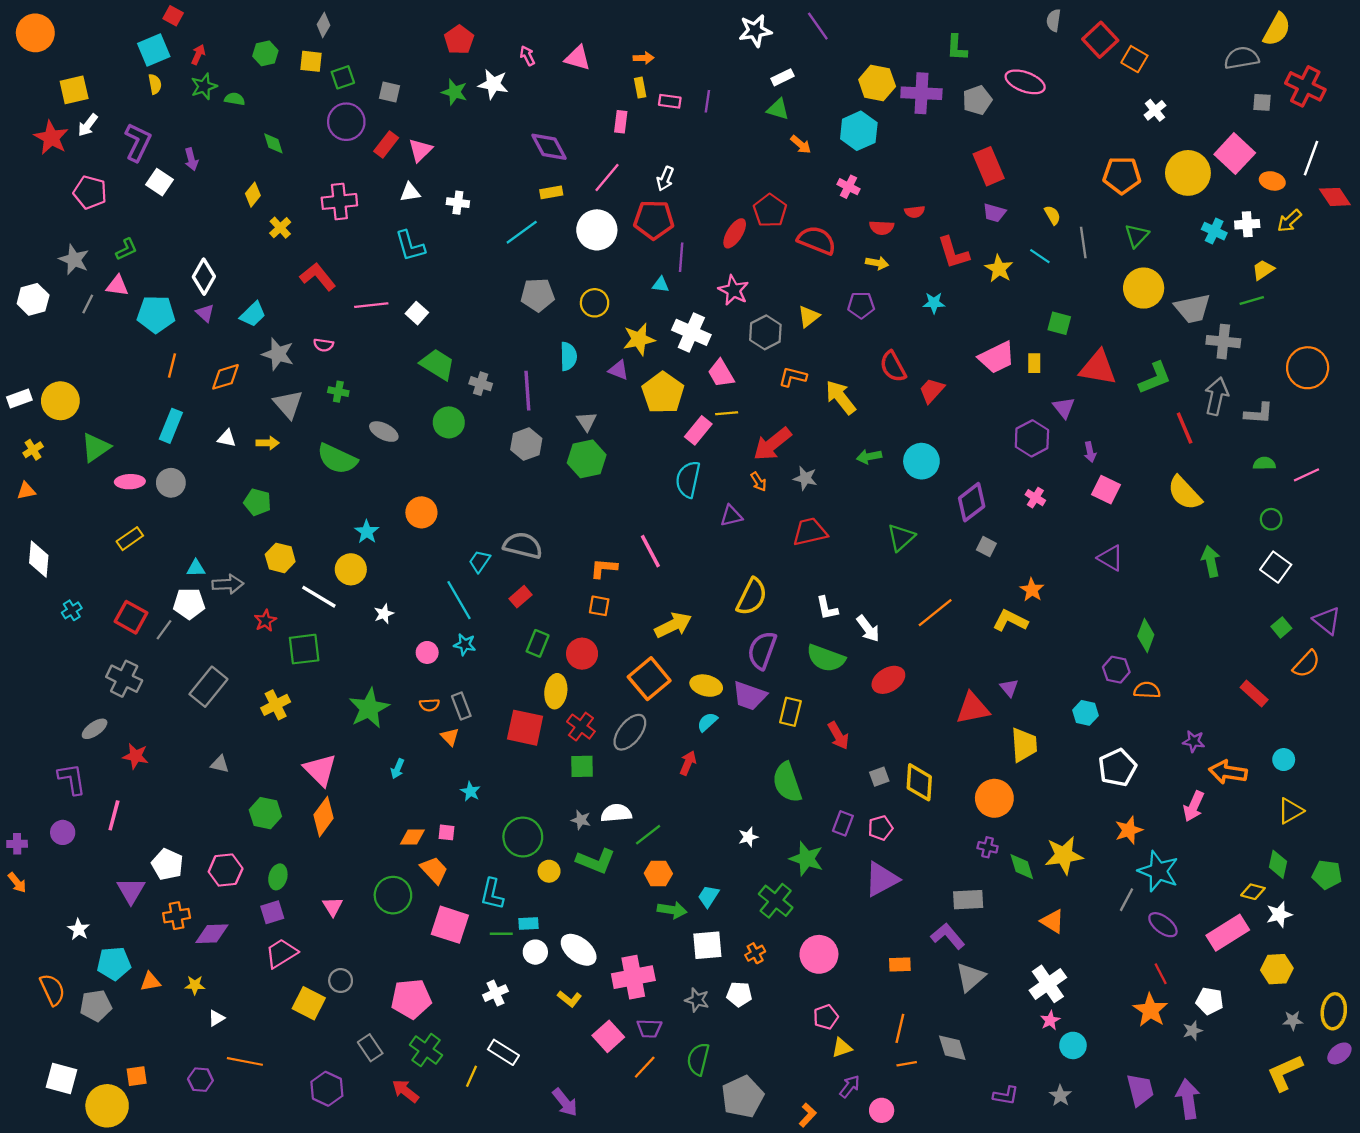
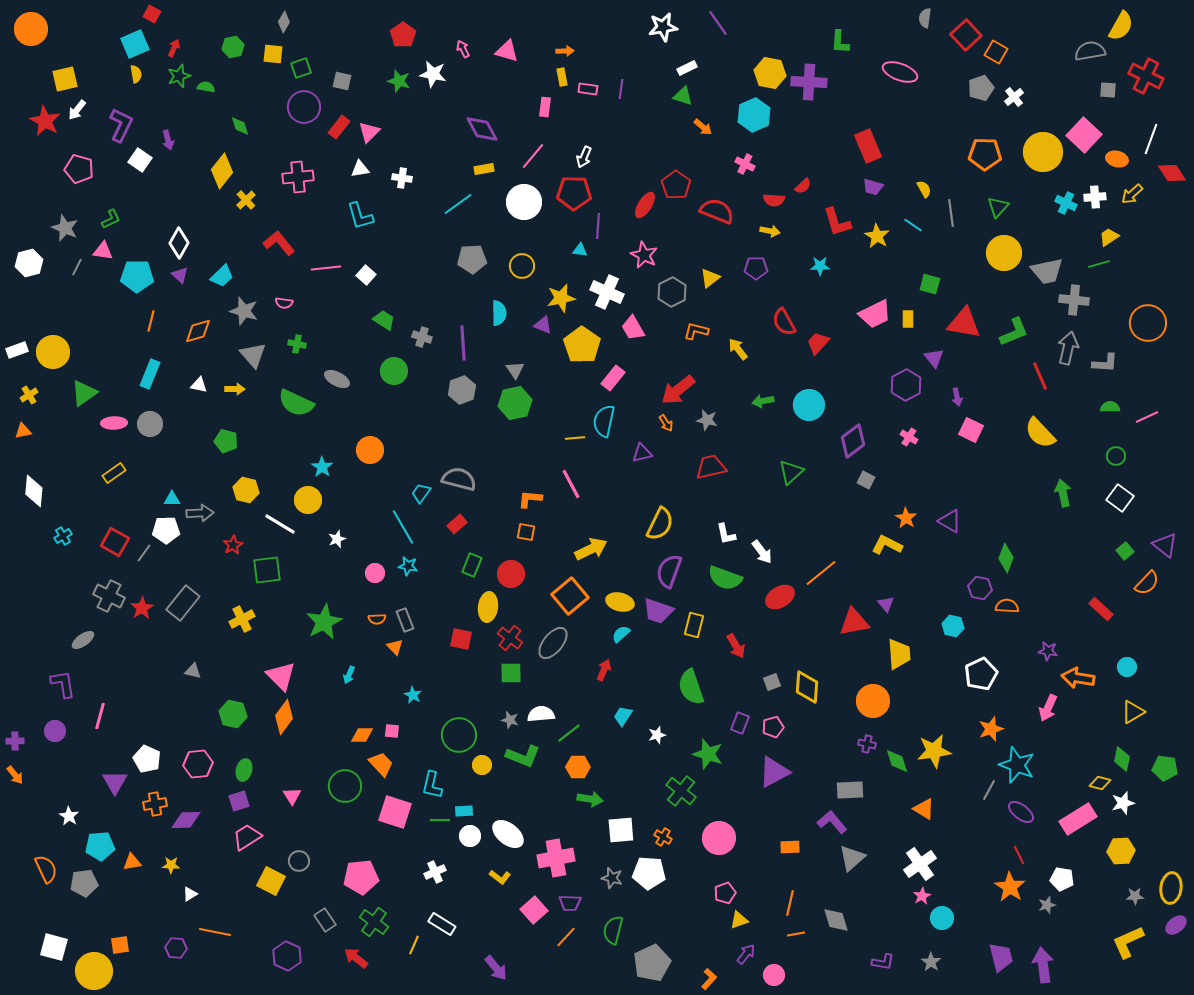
gray pentagon: (977, 100) -> (981, 88), moved
yellow diamond: (253, 195) -> (222, 171), size x1.6
red semicircle: (915, 212) -> (803, 186), turned -36
green trapezoid: (437, 364) -> (384, 320), size x0.7
yellow arrow: (841, 397) -> (738, 349), size x0.7
yellow line: (727, 413) -> (575, 438), moved
purple triangle: (1111, 558) -> (950, 521), moved
orange line: (935, 613) -> (821, 573), moved
red square: (525, 728) -> (461, 639), size x0.7
red star: (136, 756) -> (142, 608), moved, turned 30
cyan trapezoid: (708, 896) -> (623, 716), moved
orange cross: (755, 953) -> (663, 837), turned -30
white pentagon: (739, 994) -> (649, 873), size x1.5

